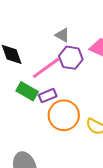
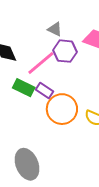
purple rectangle: (48, 96) -> (44, 90), turned 60

